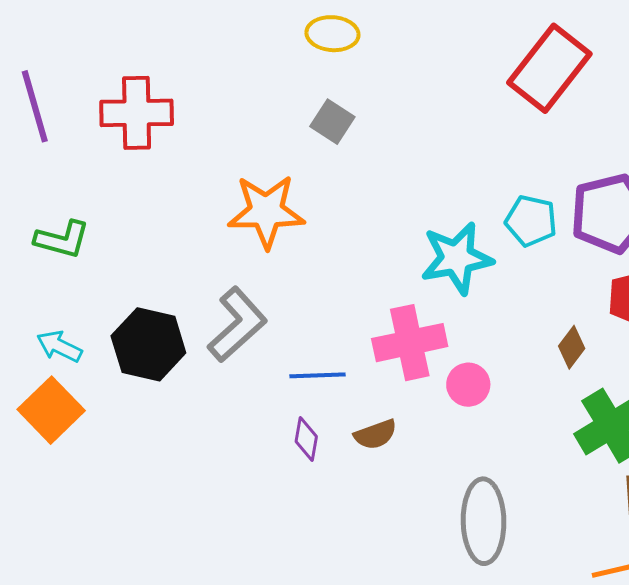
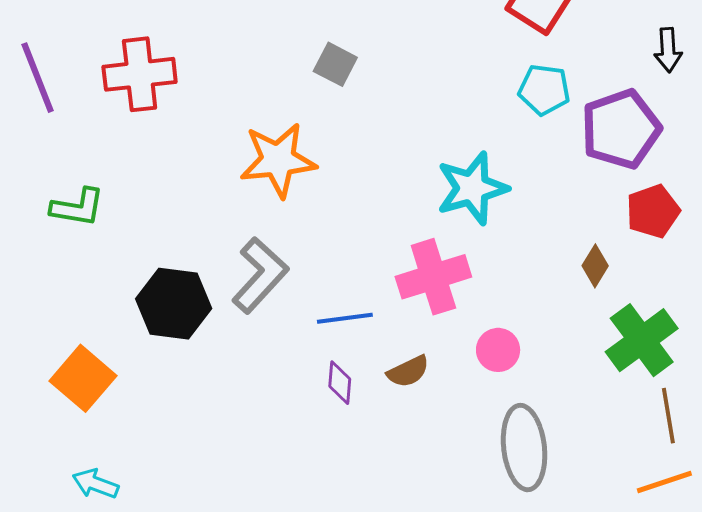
cyan pentagon: (531, 221) -> (544, 90), moved
cyan arrow: (59, 346) -> (95, 484), moved
pink circle: (468, 385) -> (498, 350), moved

